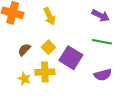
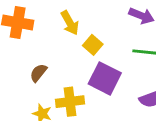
yellow square: (48, 47) -> (93, 45), moved

